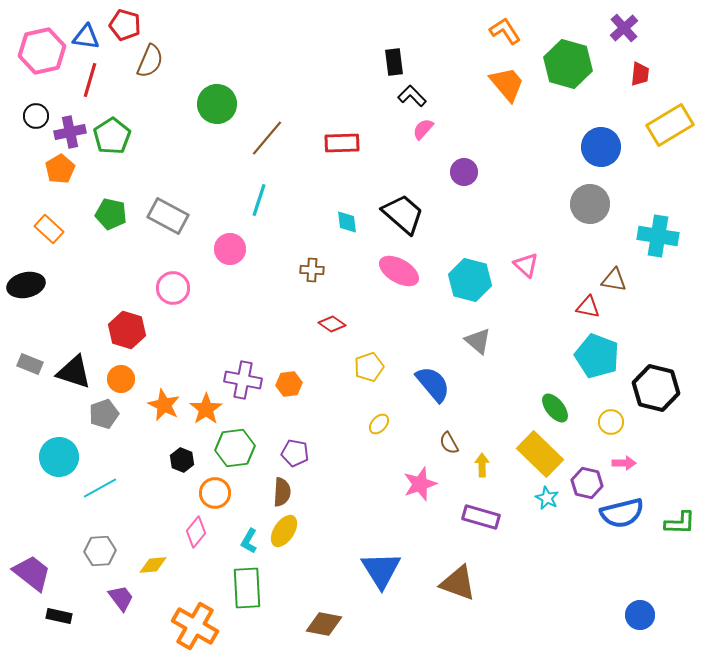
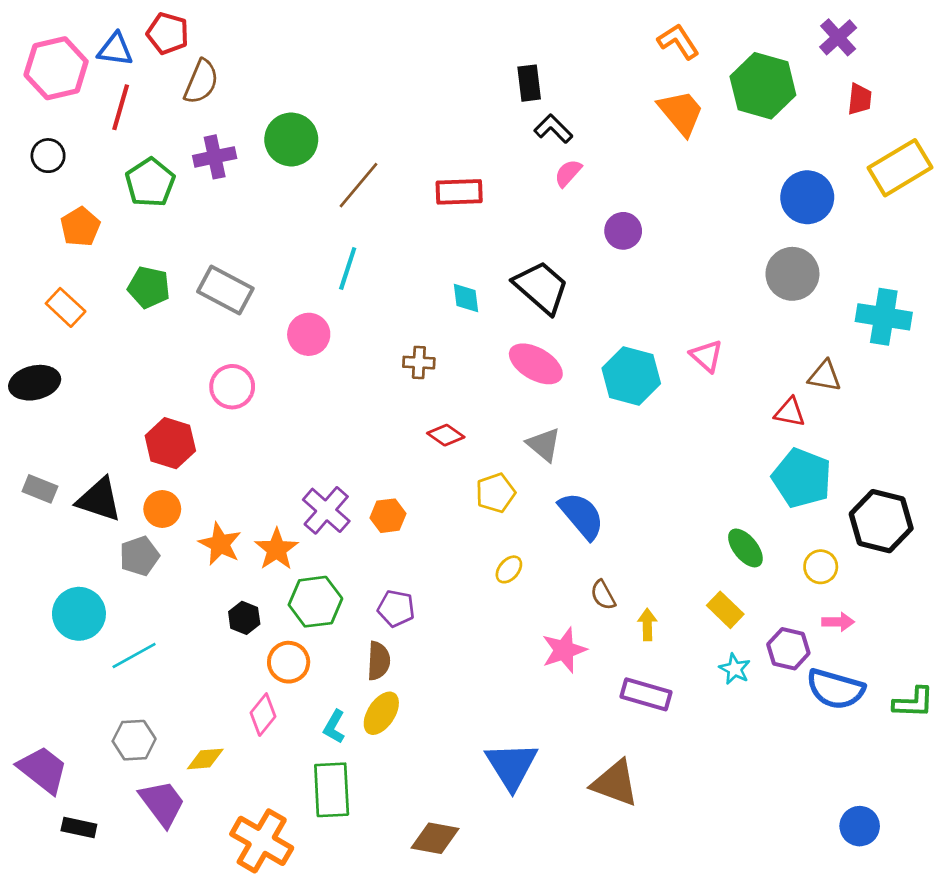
purple cross: (70, 132) -> (215, 157), moved
gray triangle: (478, 341) -> (544, 444), moved
purple cross: (243, 380) -> (326, 510), turned 30
yellow rectangle: (540, 454) -> (725, 610), size x0.6
blue semicircle: (622, 513) -> (835, 689), turned 30
purple trapezoid: (121, 598) -> (162, 803), size x1.4

